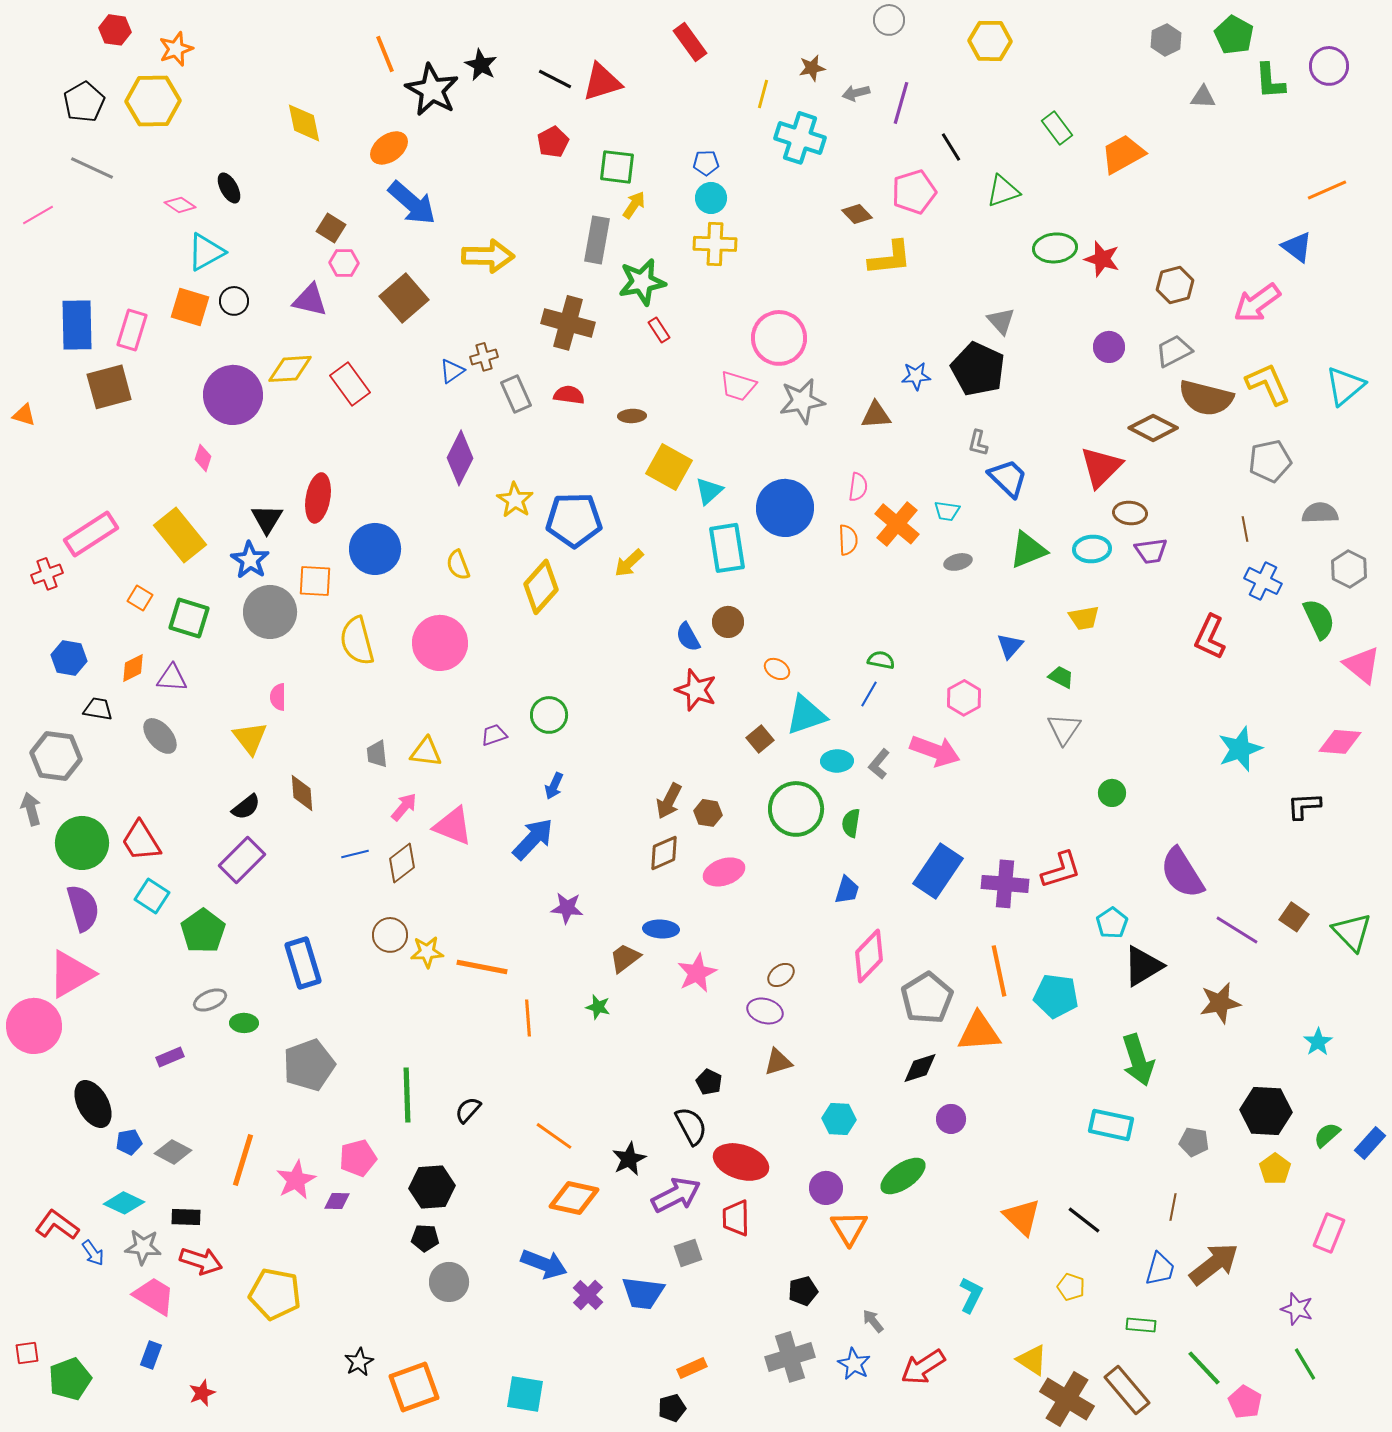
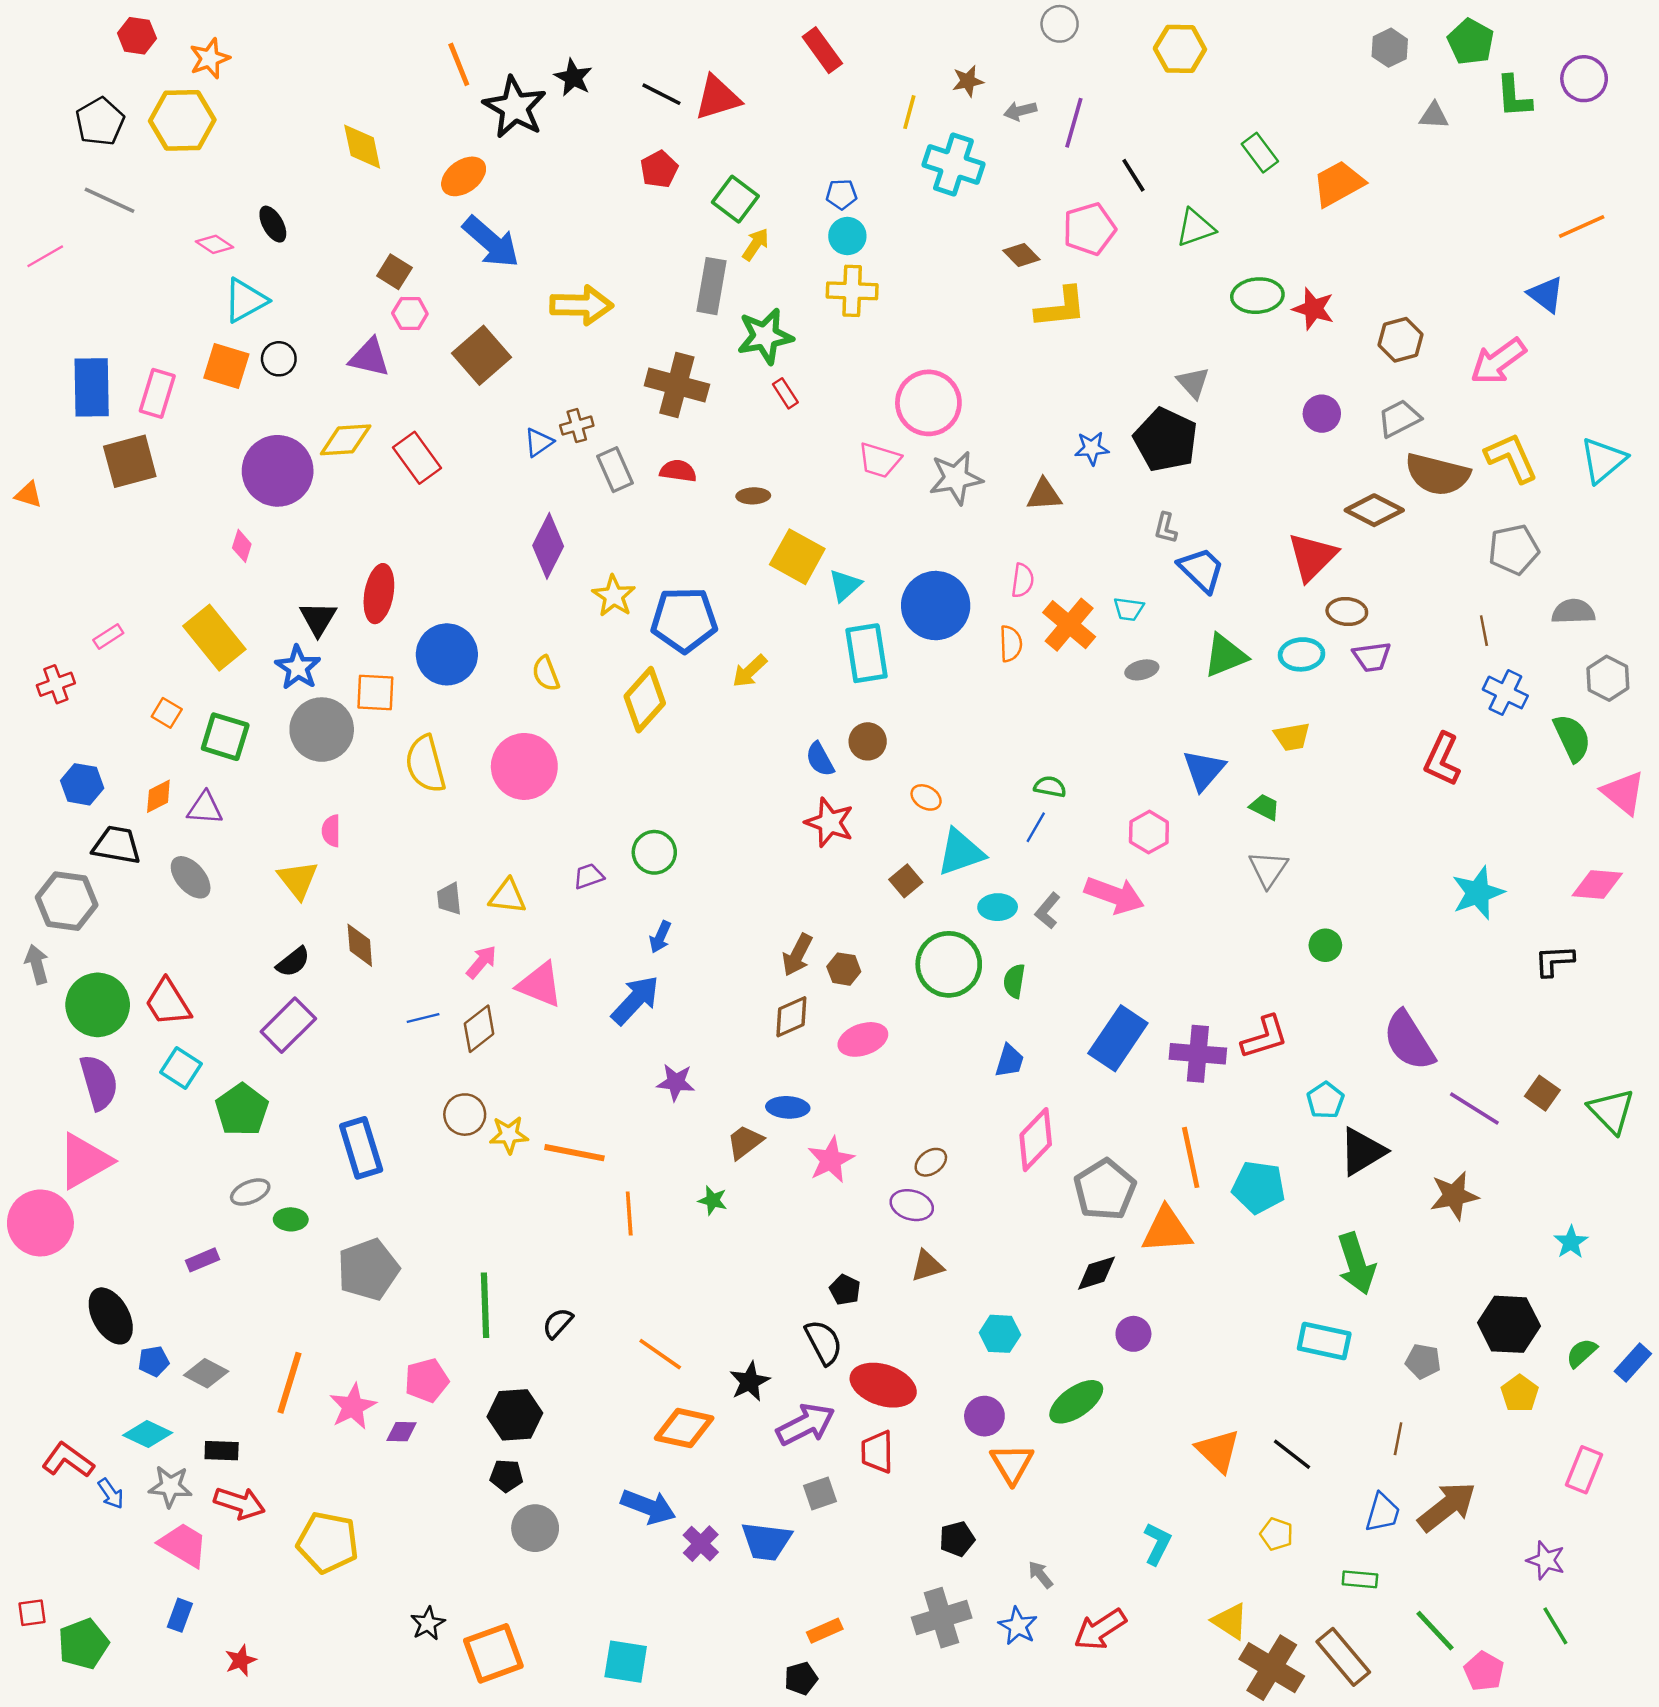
green square: (617, 167) -> (735, 199), turned 30
pink rectangle: (91, 534) -> (108, 637), size x0.5
blue triangle: (1010, 646) -> (1204, 770), size x1.4
black trapezoid: (98, 709) -> (117, 845), size x1.4

